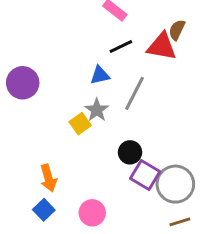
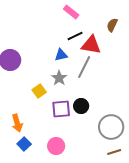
red triangle: (162, 47) -> (91, 45), moved
yellow square: (80, 124) -> (39, 91), moved
purple square: (145, 175) -> (61, 109), moved, turned -36
orange arrow: (48, 178) -> (17, 123), moved

